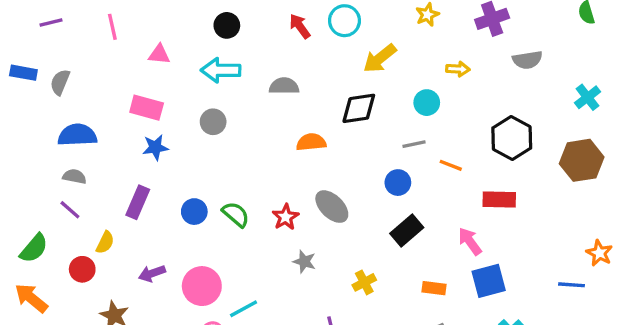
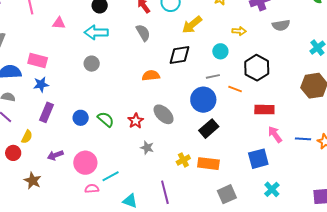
gray semicircle: (284, 86) -> (143, 33), moved, turned 60
pink rectangle: (147, 108) -> (38, 61), moved
black hexagon: (512, 138) -> (257, 68), moved
blue star: (155, 147) -> (41, 84), moved
blue circle: (398, 183) -> (203, 100), size x1.6
pink arrow: (470, 241) -> (275, 134), moved
blue line: (572, 285) -> (303, 139), moved
orange rectangle: (434, 288) -> (208, 164), moved, size x1.5

